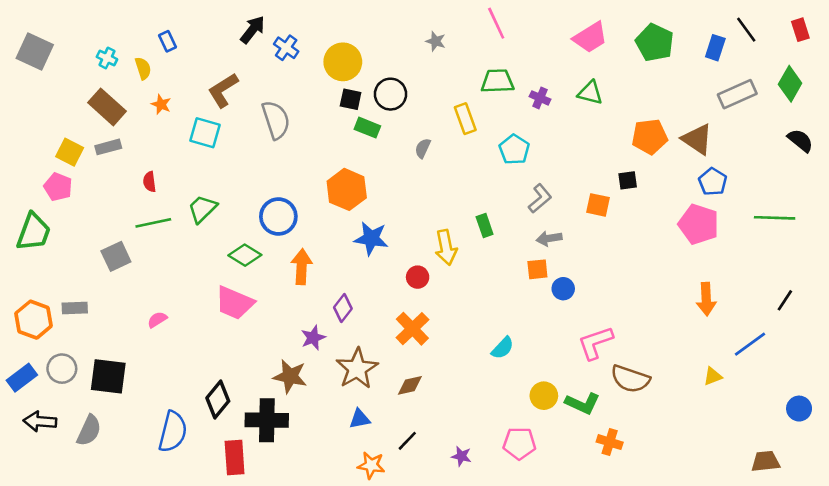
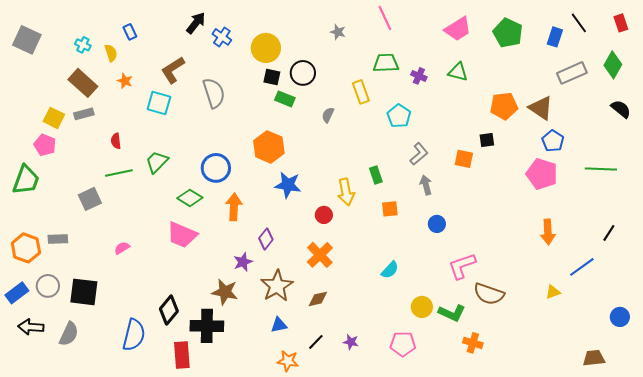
gray arrow: (549, 238) -> (426, 185), turned 84
orange square: (537, 269) -> (390, 209), moved
purple star: (461, 456) -> (351, 342), moved

